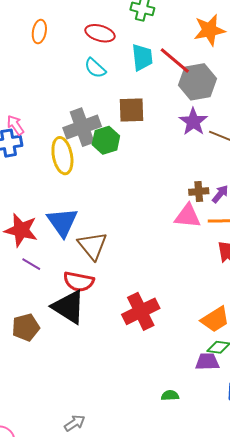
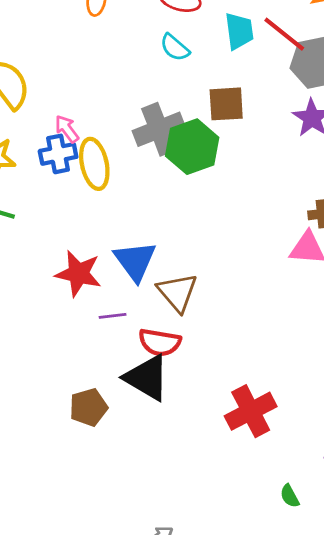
green hexagon: (106, 140) -> (192, 147), size x1.4
yellow ellipse: (62, 156) -> (94, 164), moved
purple line: (31, 264) -> (113, 316), moved, turned -36
red cross: (141, 311) -> (251, 411), moved
green semicircle: (170, 395) -> (290, 496), turned -114

